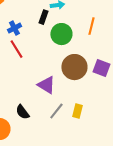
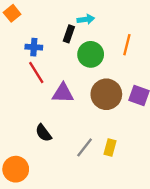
blue cross: (14, 28) -> (34, 47), turned 32
purple triangle: (46, 85) -> (63, 93), moved, turned -30
black semicircle: (22, 112) -> (43, 133), moved

